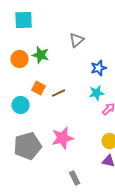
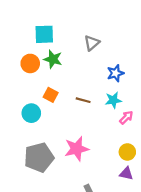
cyan square: (24, 20) -> (44, 34), moved
brown line: (59, 93) -> (83, 100), moved, turned 40

